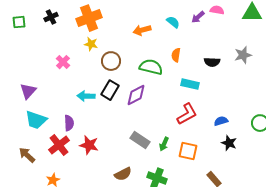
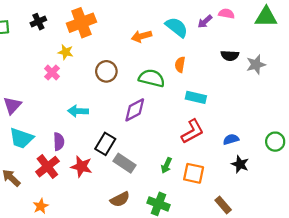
cyan semicircle: (173, 22) -> (177, 27), size x1.5
yellow star: (91, 44) -> (66, 52), moved
black semicircle: (212, 62) -> (230, 56), moved
black rectangle: (110, 90) -> (105, 144), moved
gray rectangle: (140, 140) -> (124, 163), moved

